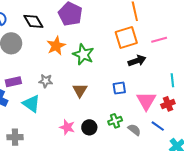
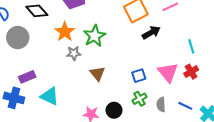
green star: (83, 54) -> (95, 36), turned 30
gray star: (46, 81) -> (74, 53), moved
blue square: (119, 88) -> (139, 76), moved
blue line: (158, 126) -> (185, 106), moved
gray semicircle: (134, 130) -> (161, 104), turned -120

